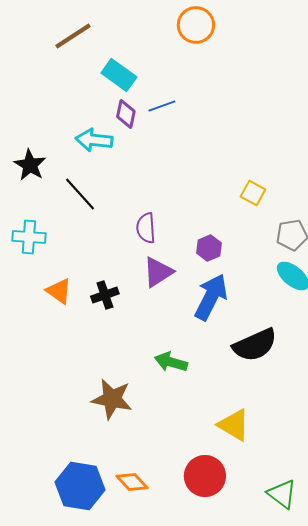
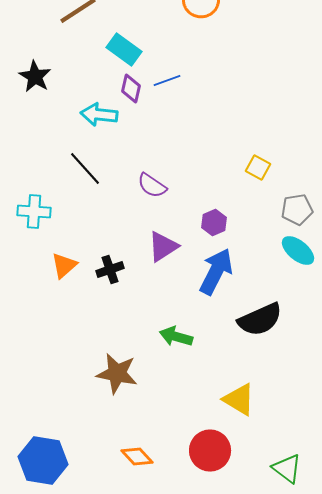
black star: (30, 165) -> (35, 76), moved
purple semicircle: (146, 228) -> (152, 186), moved, turned -52
orange triangle: (59, 291) -> (64, 266), turned 44
blue hexagon: (80, 486) -> (43, 460), moved

